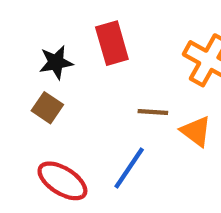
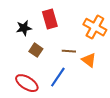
brown square: (47, 108) -> (36, 50), moved

